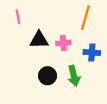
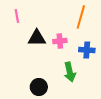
black circle: (47, 76) -> (39, 87), moved

